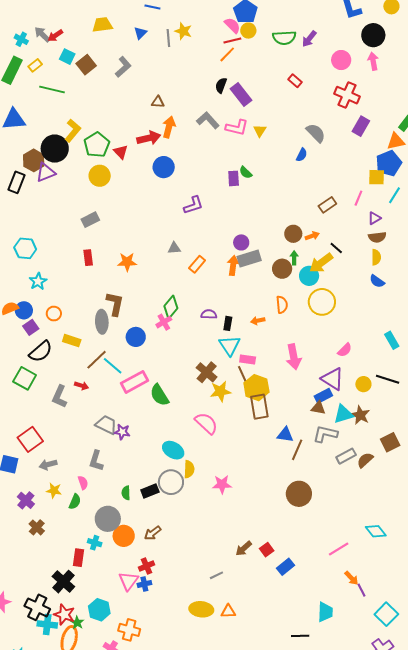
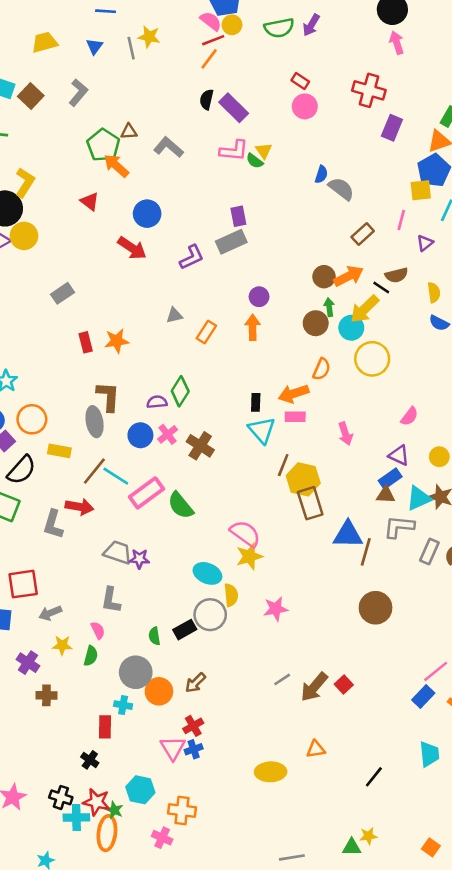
pink circle: (341, 60) -> (305, 106), moved
gray L-shape: (208, 120) -> (168, 147), moved
orange arrow: (169, 127) -> (116, 166), moved, turned -55
gray semicircle: (316, 133) -> (341, 189), moved
red arrow: (149, 138) -> (132, 248), moved, turned 55
green pentagon: (97, 145) -> (103, 145), moved
green semicircle: (246, 173) -> (255, 161), moved
yellow circle: (100, 176) -> (24, 236), moved
orange arrow: (312, 236) -> (349, 276), size x1.6
brown semicircle: (377, 237) -> (397, 275), moved
red rectangle: (88, 258) -> (86, 342), moved
gray rectangle: (249, 259) -> (231, 242), moved
orange semicircle: (282, 305) -> (322, 369), turned 36
orange circle: (54, 314) -> (32, 419), size x1.5
purple semicircle: (209, 314) -> (157, 402), moved
orange arrow: (258, 321) -> (294, 394), size x1.6
pink cross: (164, 322) -> (168, 434), moved
pink arrow: (294, 357) -> (345, 434), size x0.7
pink rectangle: (248, 360) -> (295, 417), moved
brown cross: (207, 372) -> (200, 446), moved
brown line: (243, 374) -> (283, 465), turned 54
purple triangle: (333, 379) -> (399, 455), size x0.7
red arrow: (81, 386) -> (79, 507), size x1.5
yellow star: (220, 391) -> (249, 556), moved
blue triangle: (285, 435) -> (348, 535), size x1.4
red square: (30, 439) -> (23, 584), turned 35
gray rectangle: (346, 456) -> (429, 551), turned -30
brown cross: (37, 527) -> (46, 695), turned -35
brown arrow: (244, 549) -> (314, 687), size x1.4
blue rectangle: (286, 567) -> (423, 696), moved
gray line: (216, 575) -> (282, 679), moved
black cross: (63, 582) -> (90, 760), size x0.6
black cross: (37, 607) -> (61, 797), size x0.7
orange triangle: (228, 611) -> (316, 749), moved
black line: (300, 636) -> (374, 777), moved, turned -42

